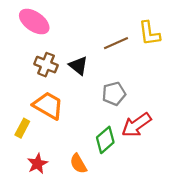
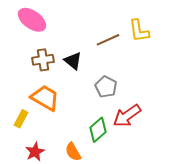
brown cross: (46, 65) -> (43, 60), turned -30
gray pentagon: (114, 94) -> (106, 87), turned -30

